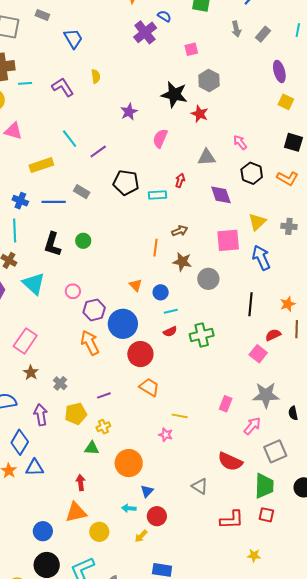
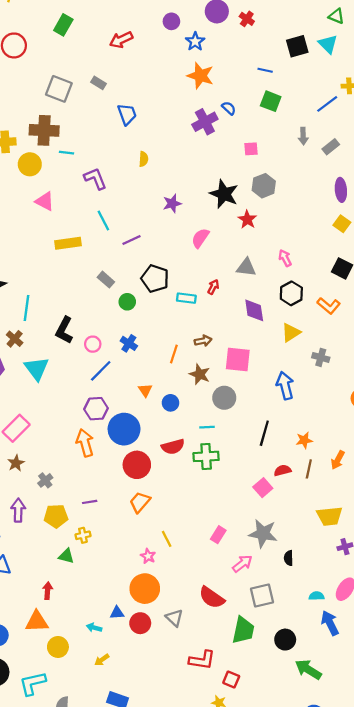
purple L-shape: (63, 87) -> (95, 179), moved
blue cross: (20, 201) -> (129, 343), moved
blue line: (54, 202) -> (101, 371), moved, turned -55
yellow triangle: (257, 222) -> (291, 333), moved
pink square: (228, 240) -> (238, 359), moved
green circle: (83, 241) -> (127, 302), moved
pink circle: (73, 291) -> (93, 344), moved
cyan line: (171, 311) -> (207, 427), moved
red semicircle: (170, 332) -> (173, 447), size x1.5
orange trapezoid: (149, 387) -> (140, 502), turned -90
yellow line: (180, 416) -> (167, 539), turned 42
orange circle: (129, 463) -> (145, 589), moved
blue triangle: (147, 491) -> (117, 613), turned 32
red square: (266, 515) -> (231, 680), moved
red circle: (157, 516) -> (140, 623), moved

